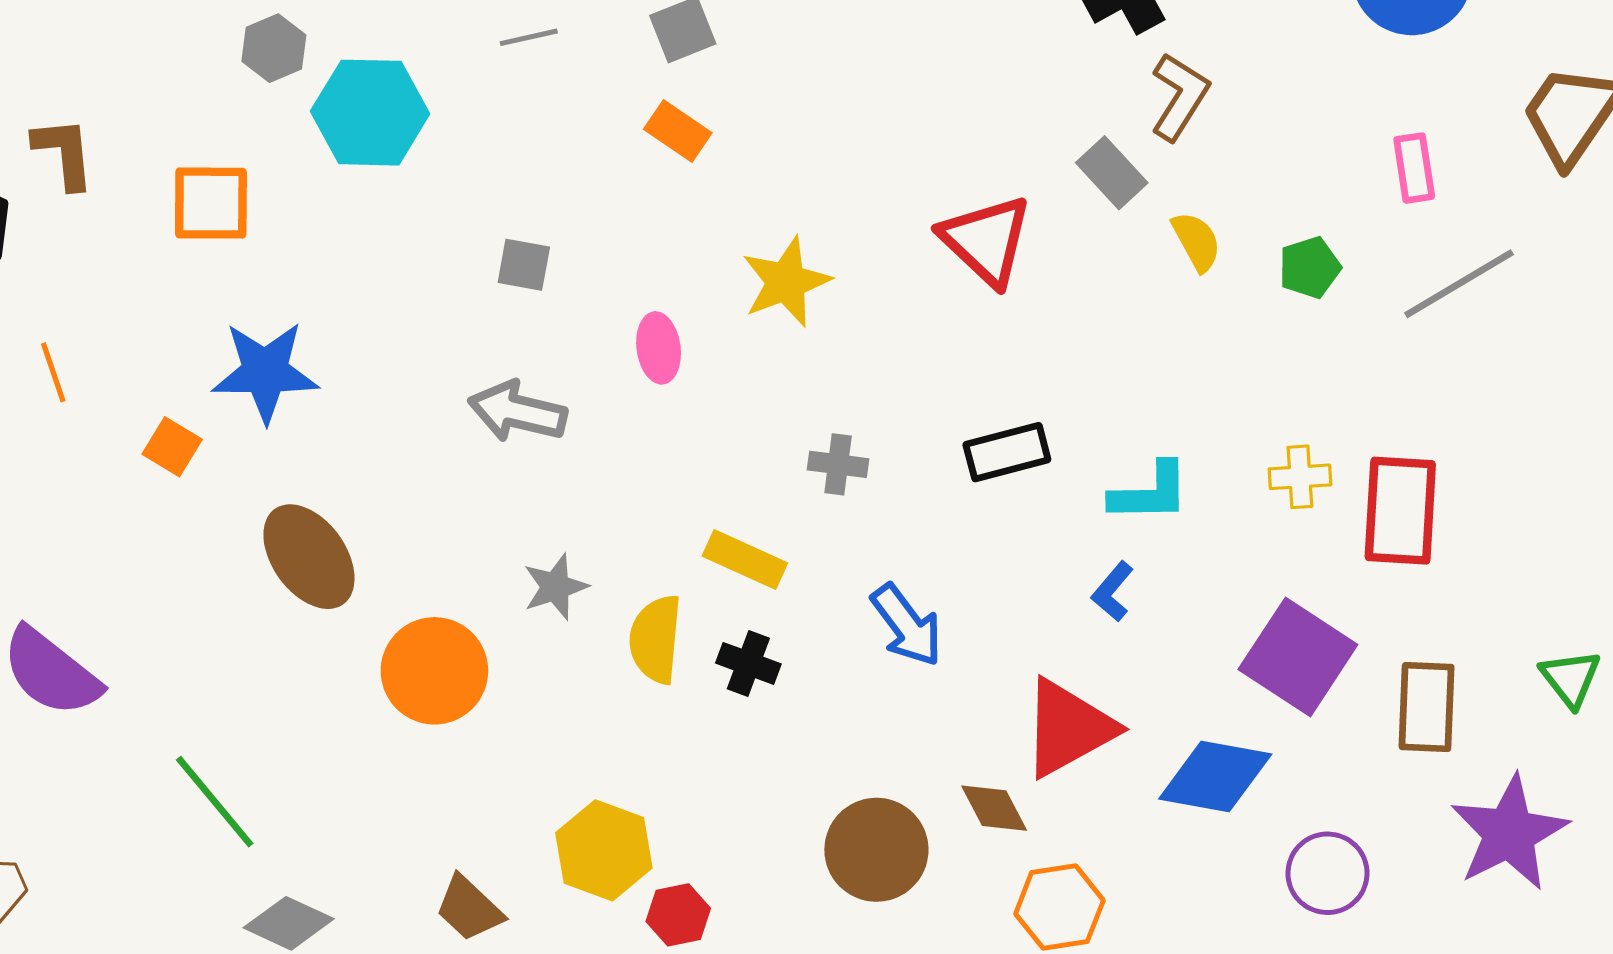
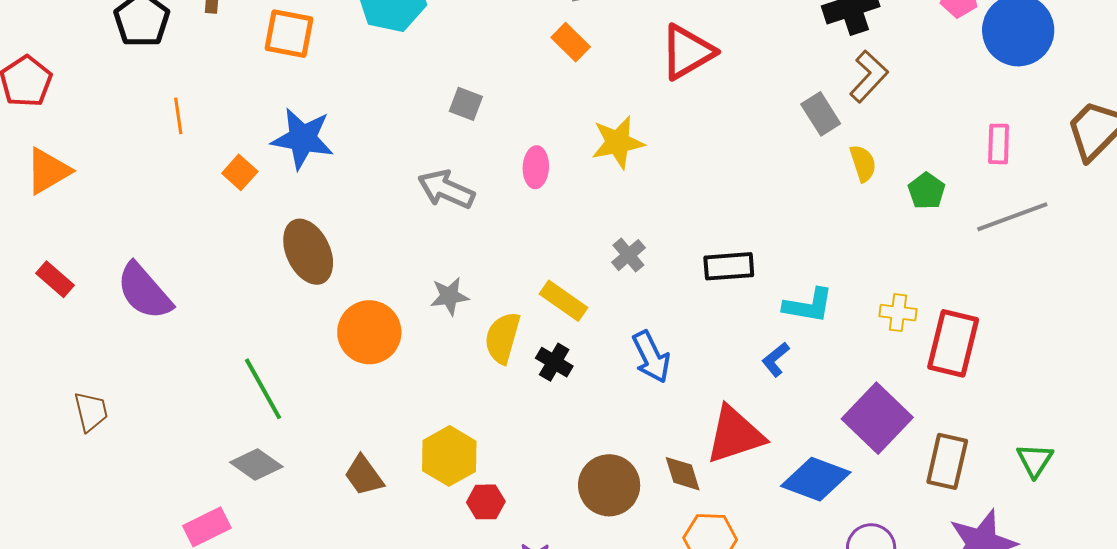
red triangle: (986, 240) -> (687, 52), moved, turned 36
green pentagon: (1310, 267) -> (926, 191), turned -30
gray cross: (838, 464) -> (628, 255), turned 32
green line: (215, 802) -> (263, 389), moved

